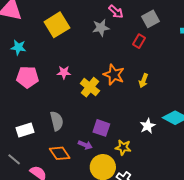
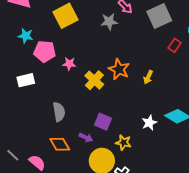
gray square: (150, 19) -> (159, 16), size x1.4
red rectangle: (139, 41) -> (175, 45), moved
pink pentagon: (27, 77) -> (45, 51), moved
white rectangle: (25, 130) -> (26, 80), moved
gray line: (14, 159) -> (13, 155), moved

